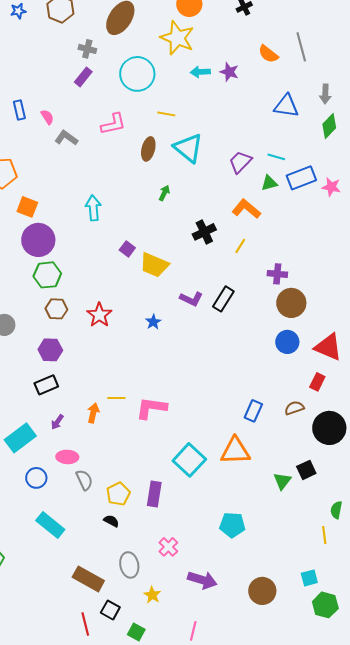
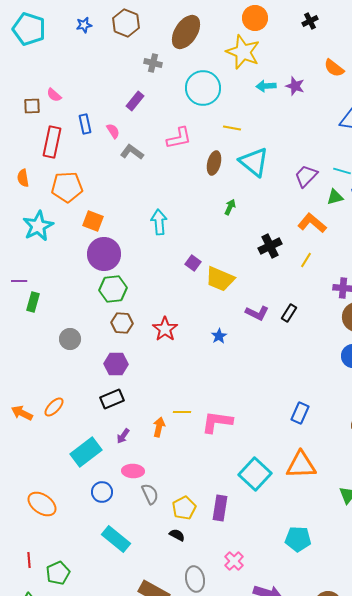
purple rectangle: (83, 77) -> (135, 101), moved
black rectangle: (223, 299) -> (289, 313), size x0.7
blue rectangle: (253, 411) -> (300, 413), moved

